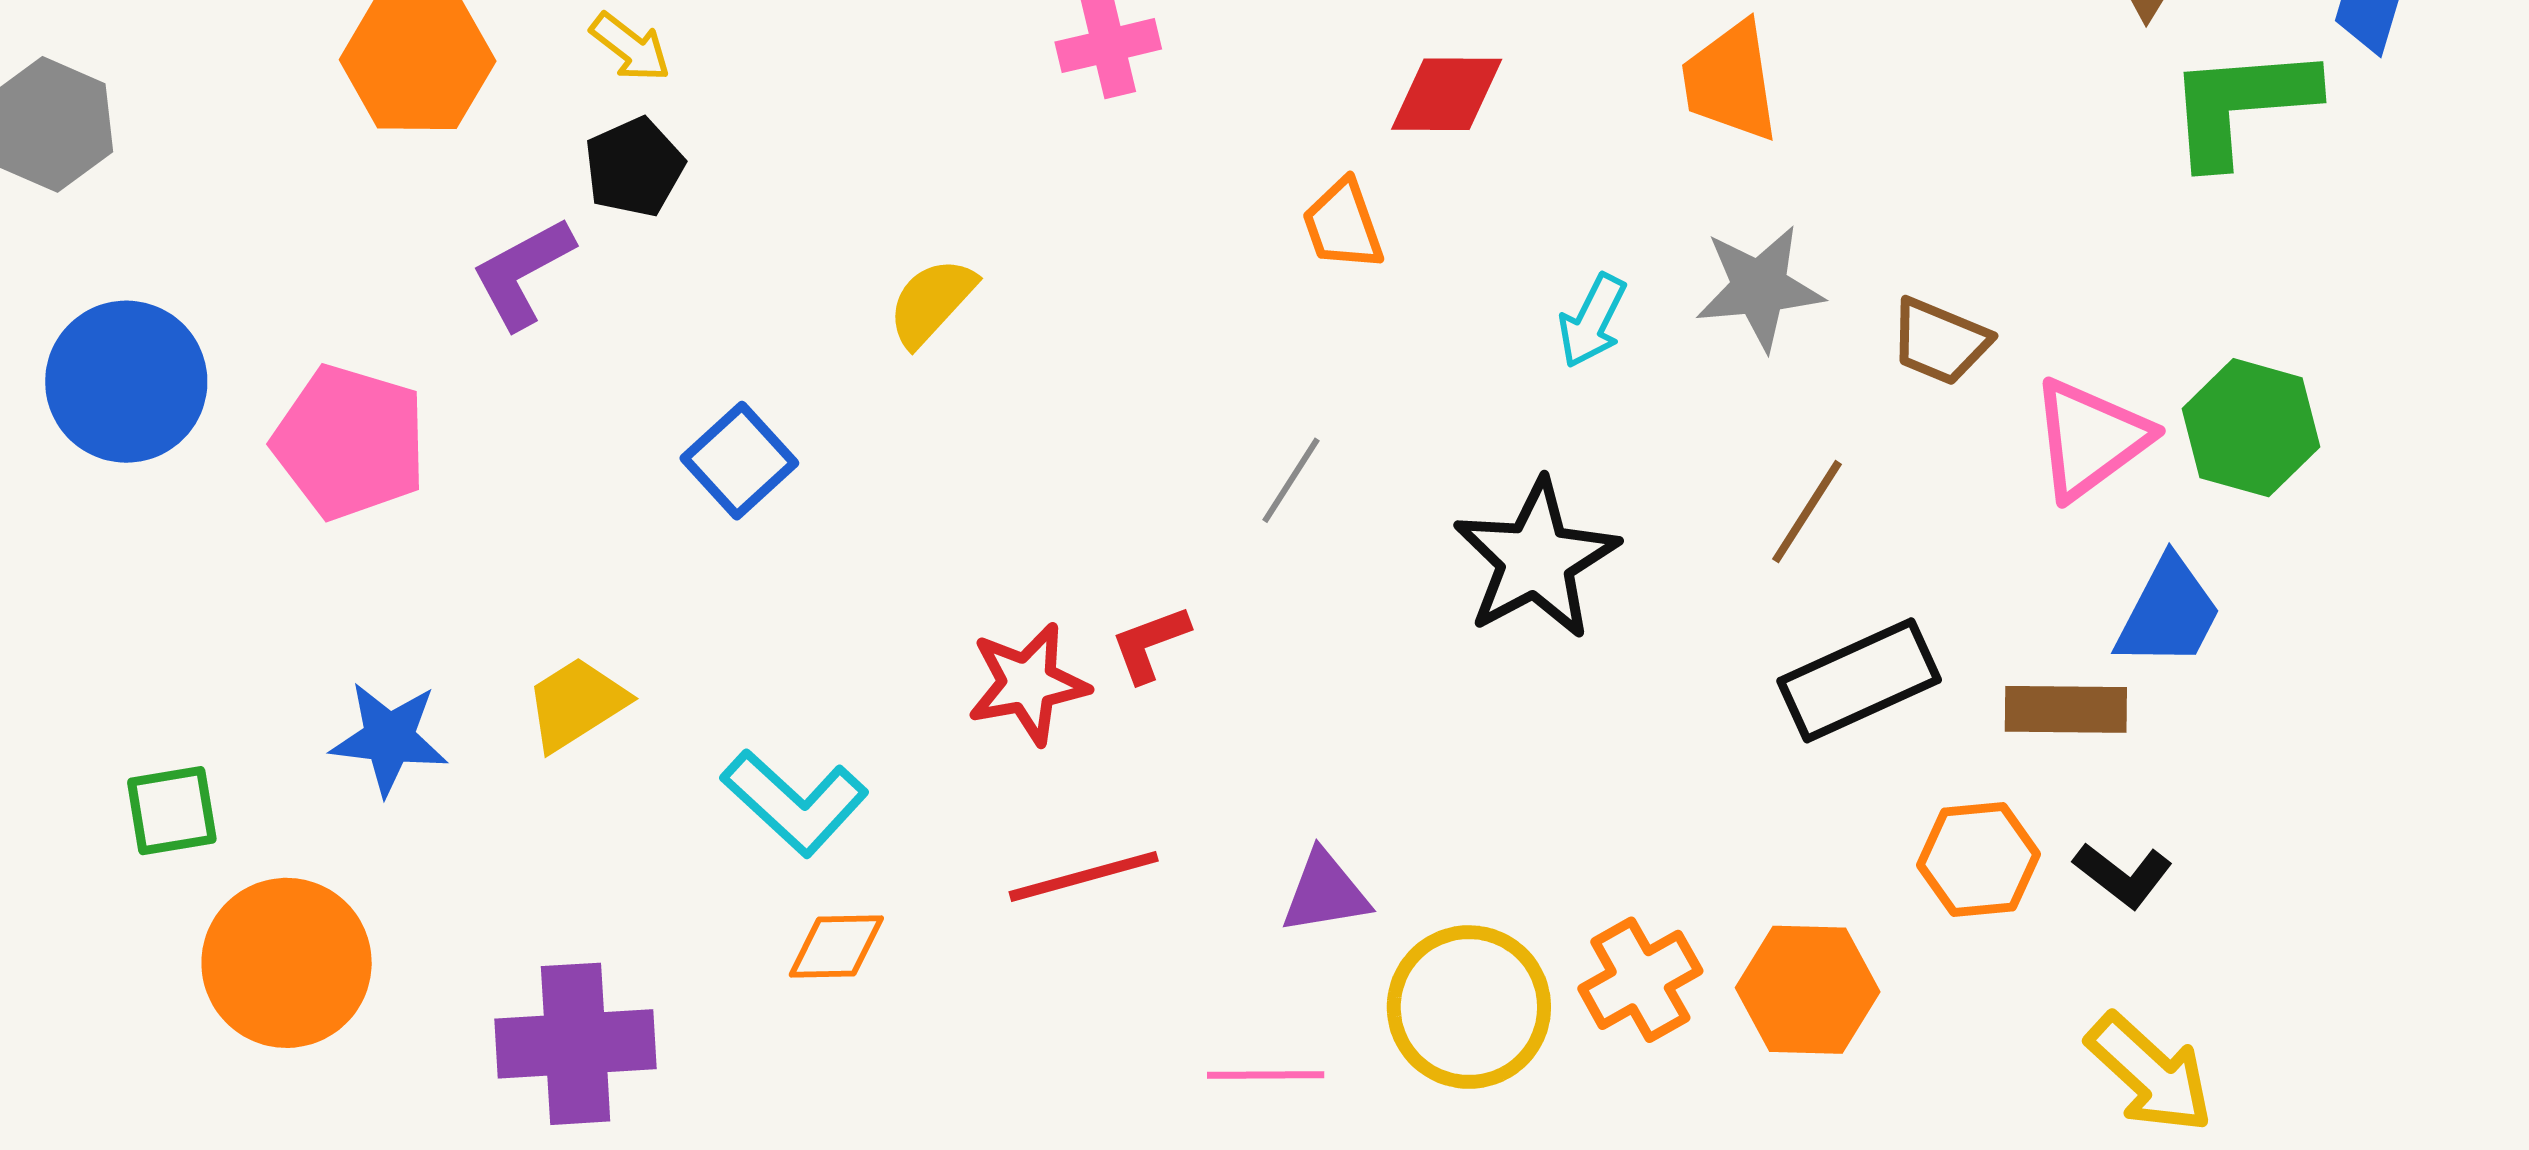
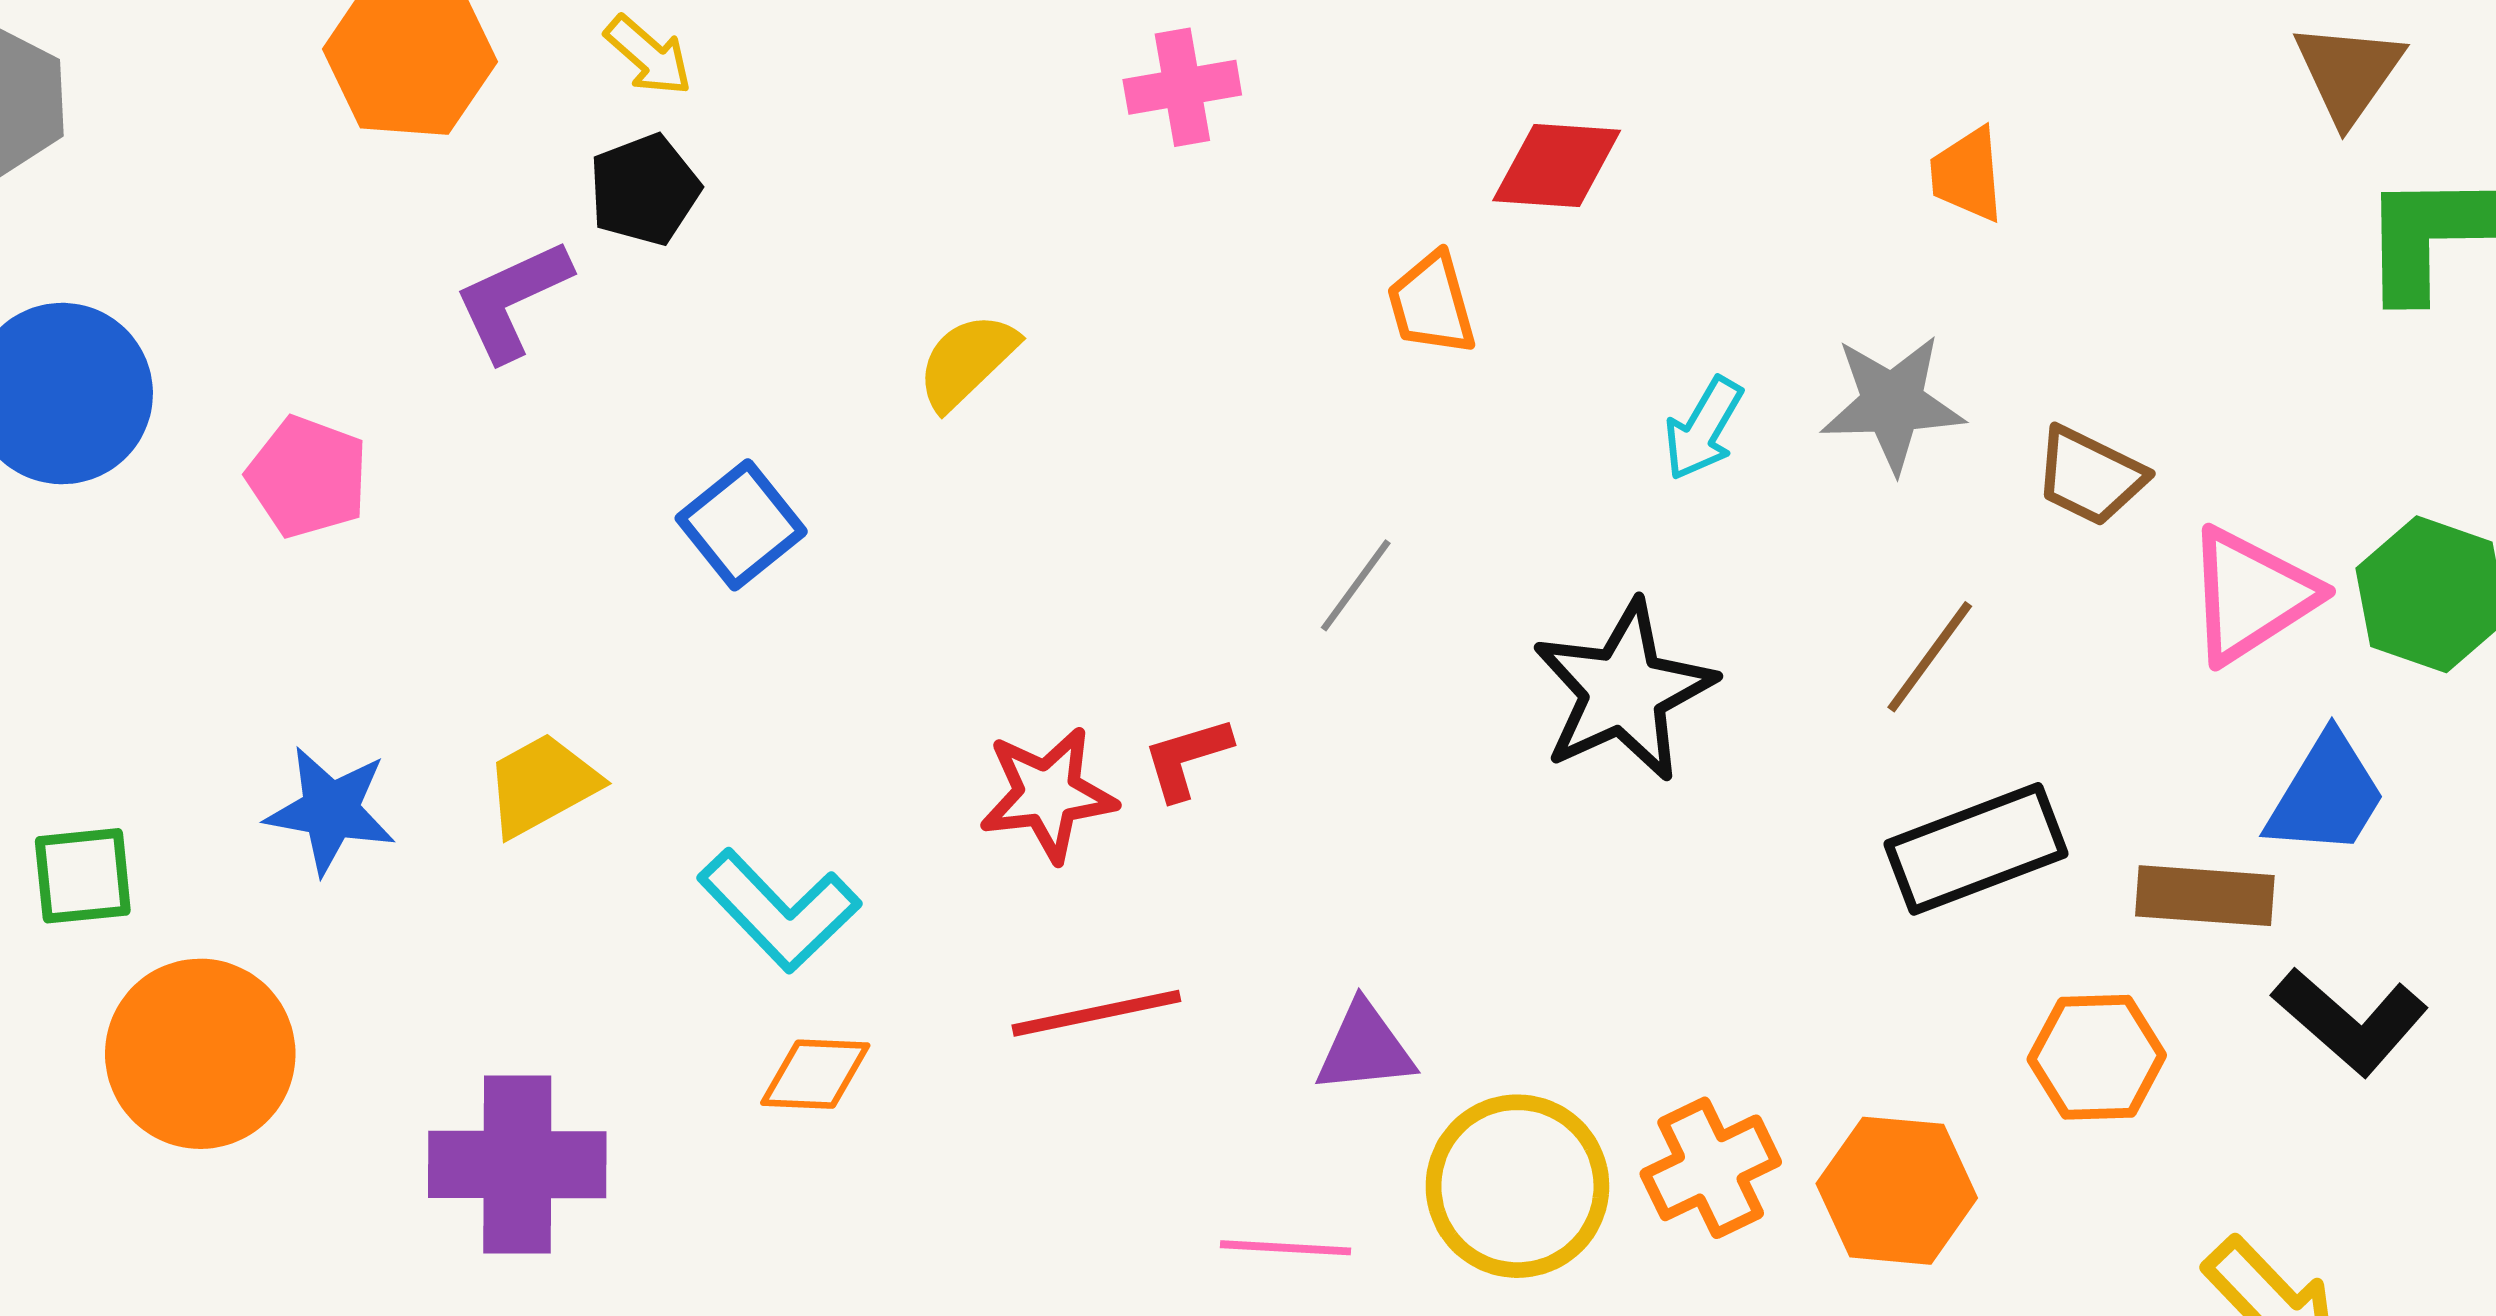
orange trapezoid: (1730, 81) -> (1967, 174), moved, size x0.7
pink pentagon: (350, 442) -> (308, 477), size x0.7
black L-shape: (2123, 875) -> (2350, 1021), moved, size x1.4

